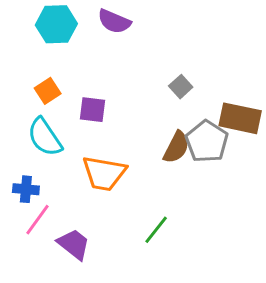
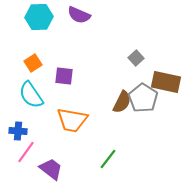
gray square: (181, 87) -> (136, 58), moved

